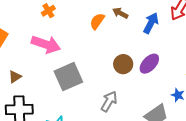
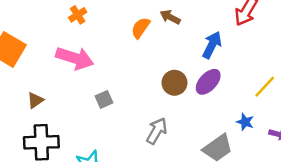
blue arrow: (151, 23) -> (212, 45), moved
gray square: (68, 77) -> (104, 99), size x0.5

